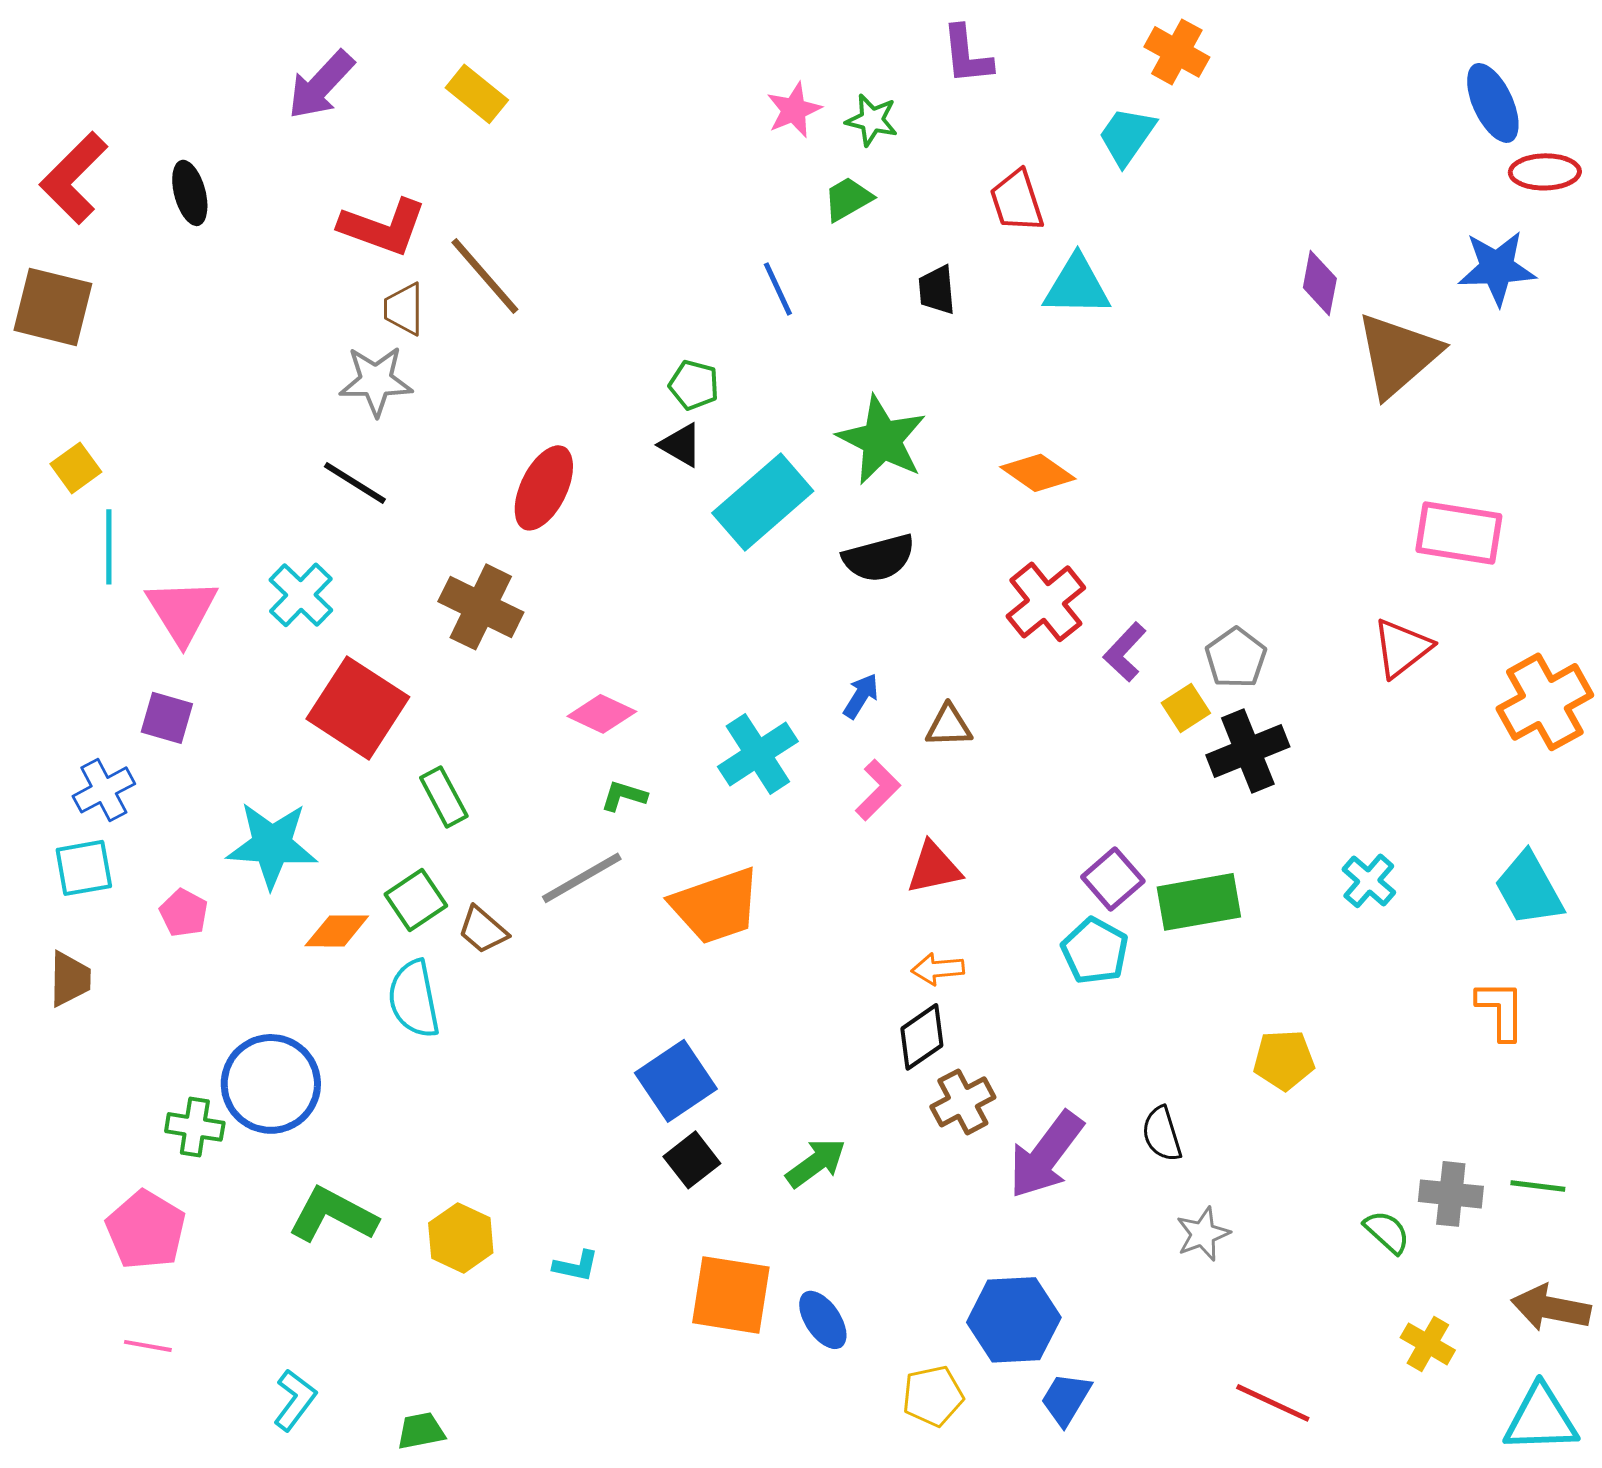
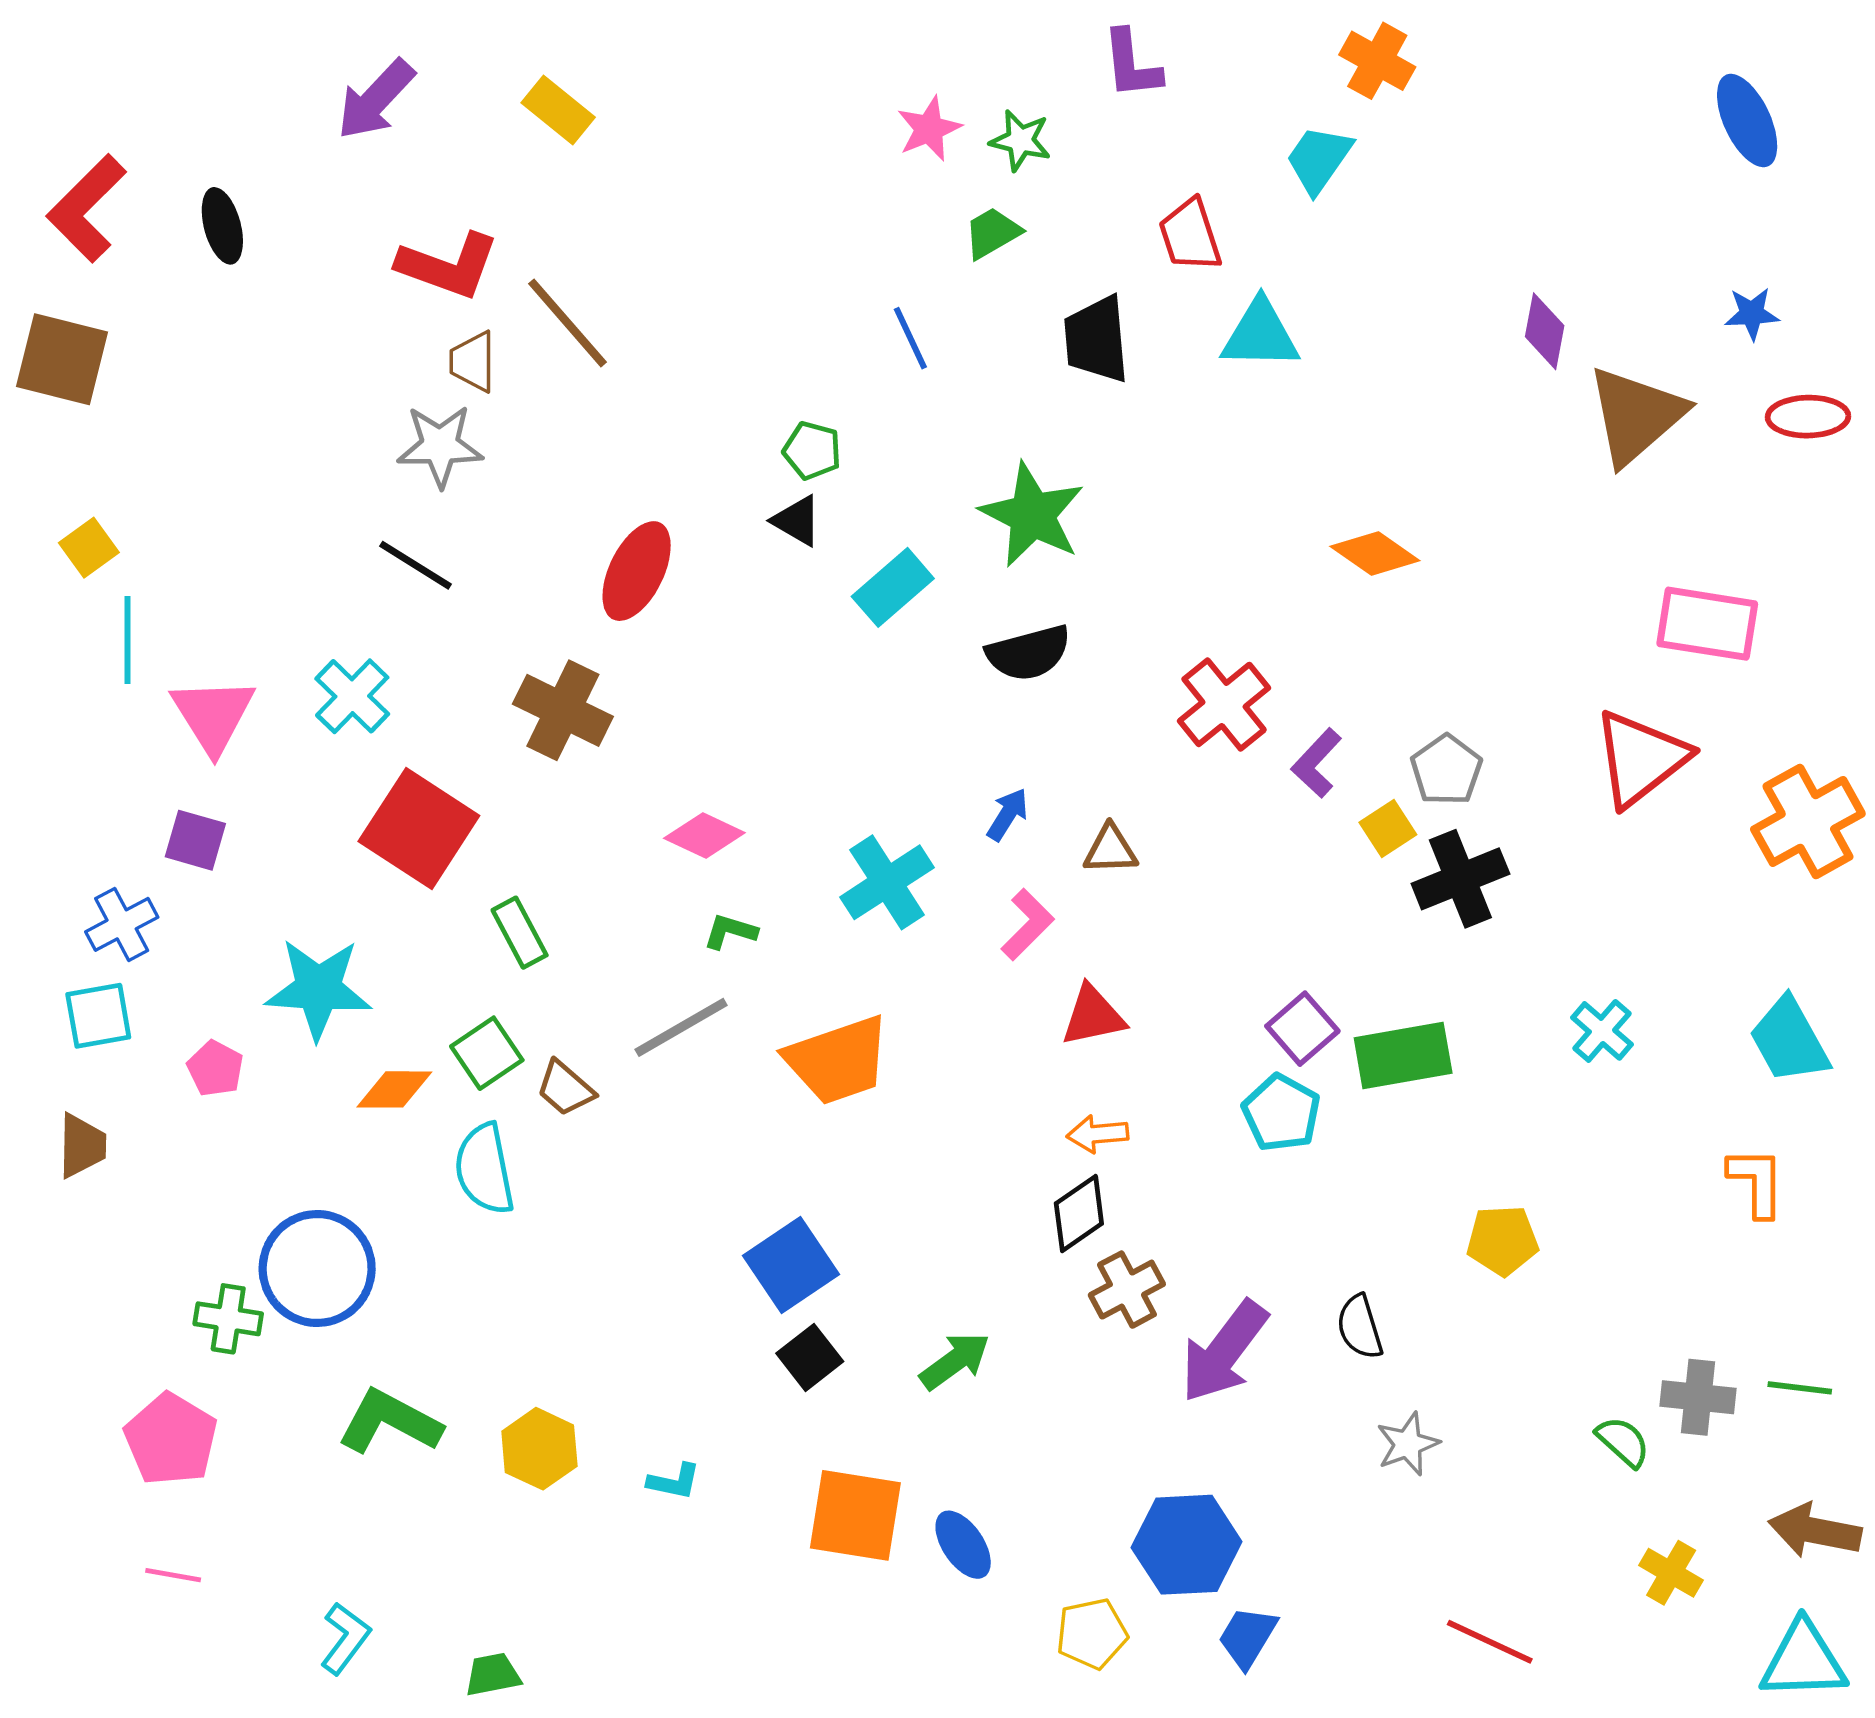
red ellipse: (1545, 172) -> (1808, 417), moved
blue star: (1497, 268) -> (1752, 314), size x0.6
black trapezoid: (937, 290) -> (1096, 339), size x1.5
orange diamond: (1038, 473) -> (1375, 554), moved
cyan rectangle: (763, 502) -> (893, 587), size x0.7
red triangle: (1402, 648) -> (1641, 758), size x1.4

